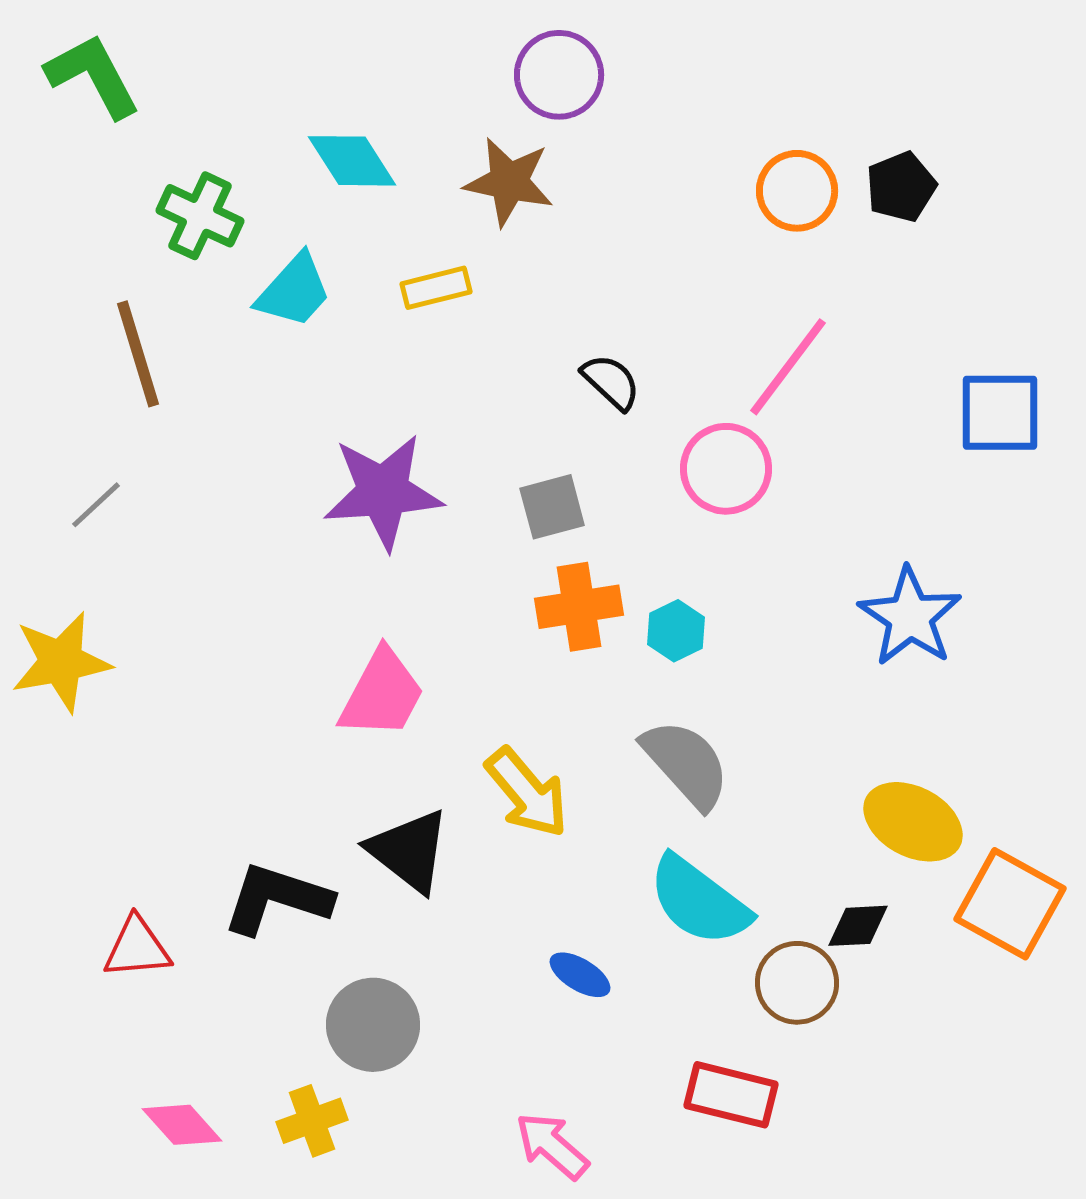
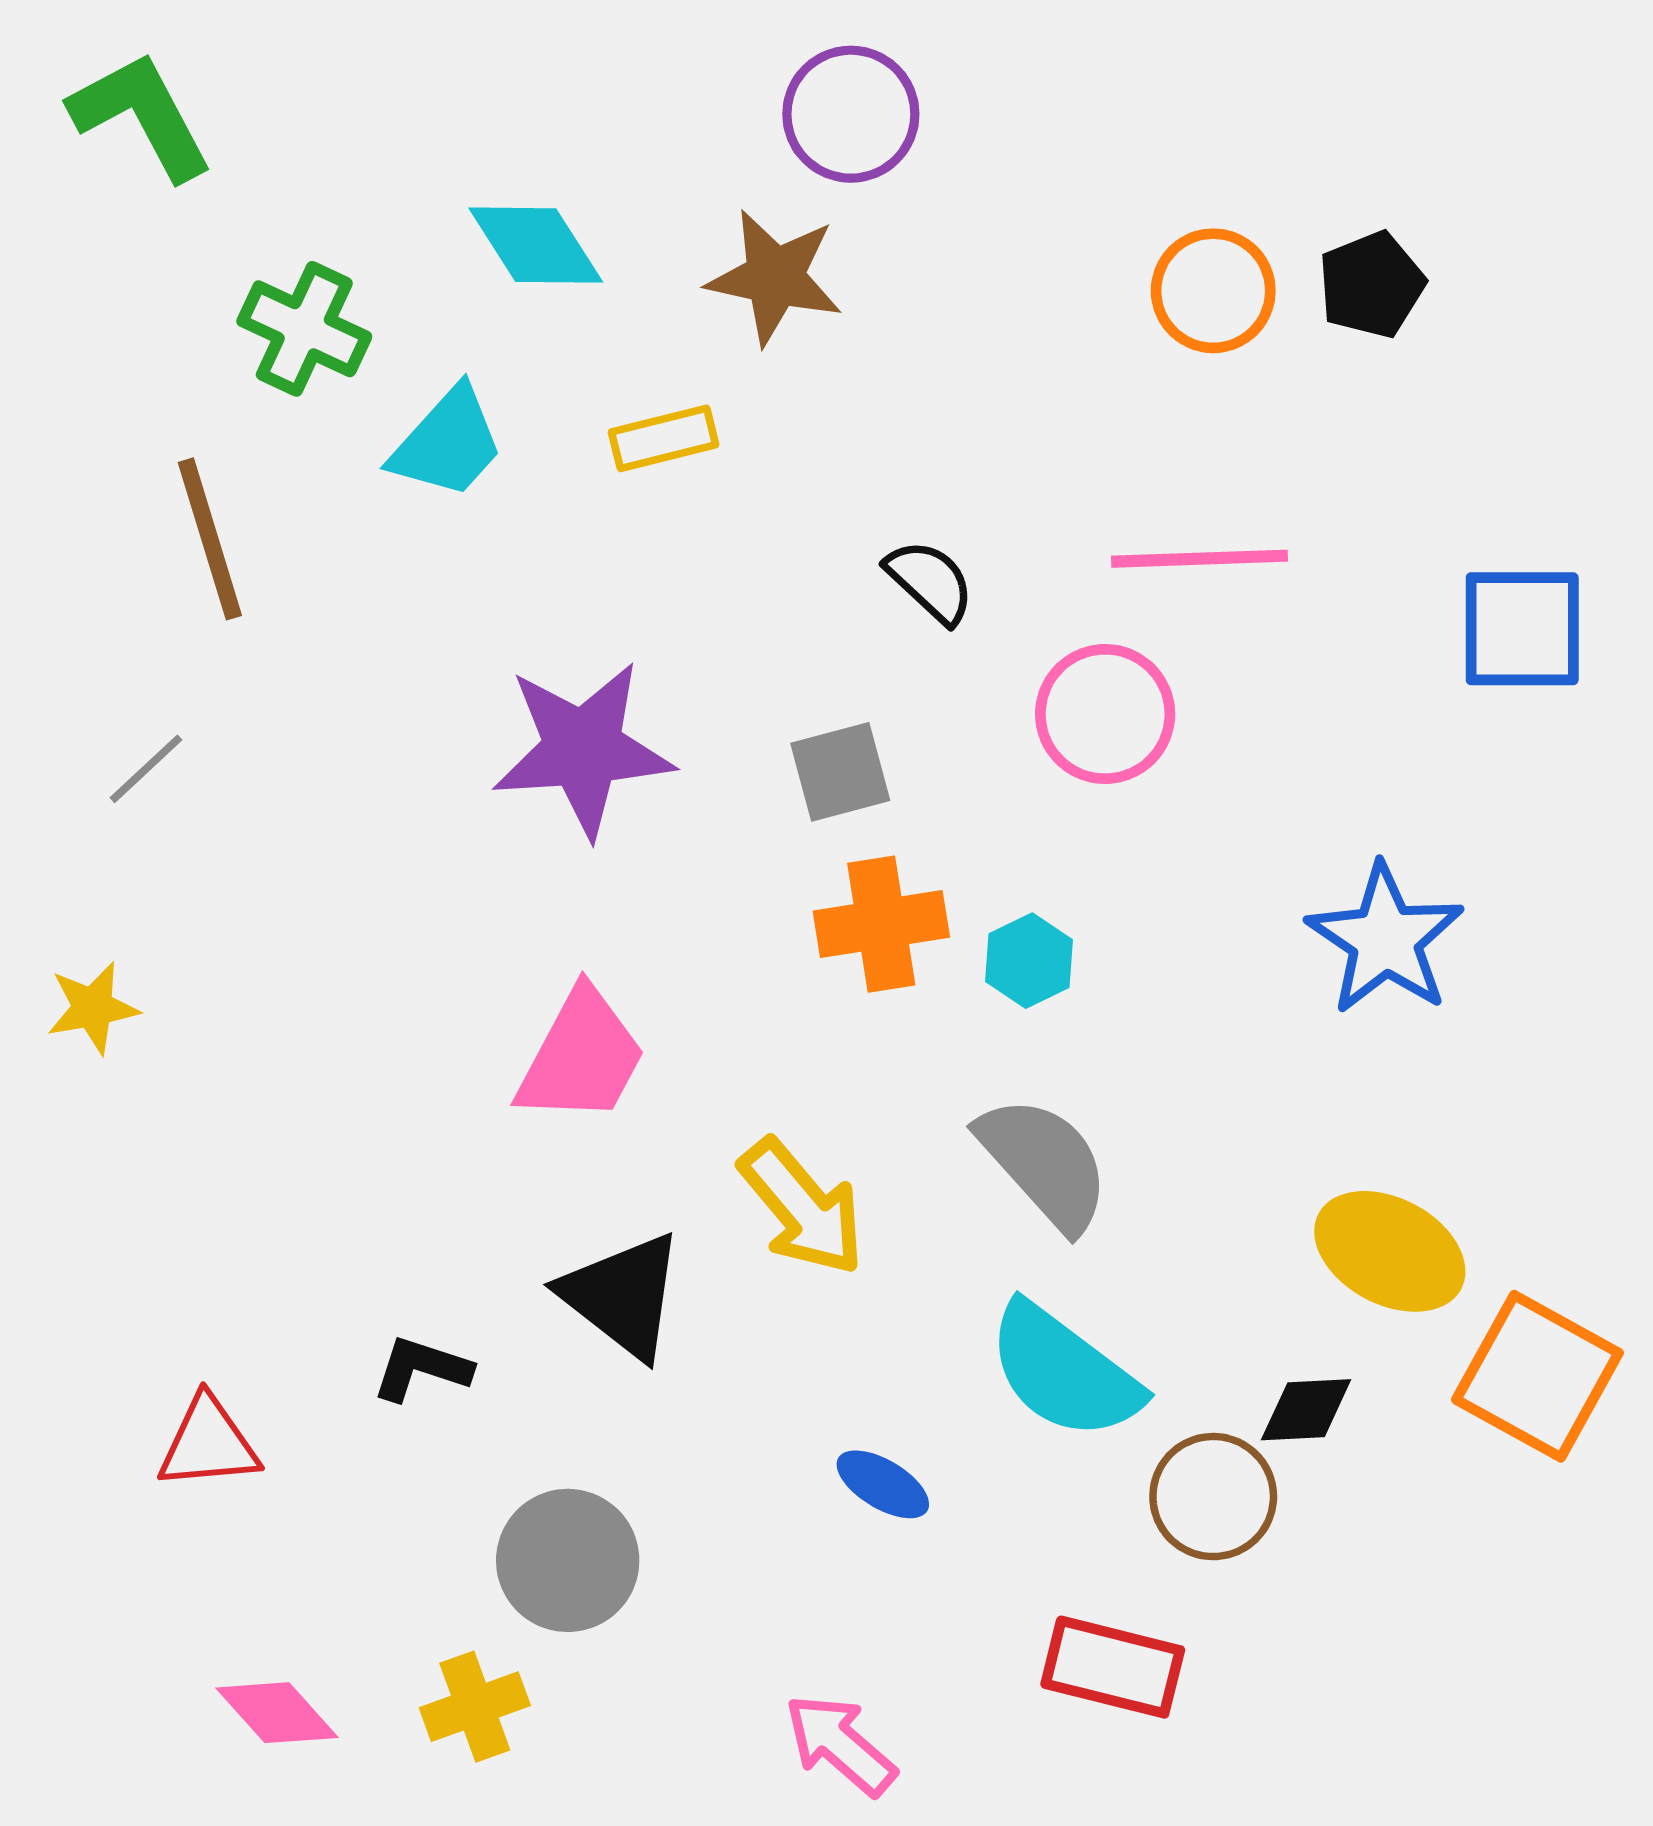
pink line: (788, 367) -> (1199, 559), turned 51
yellow star: (61, 662) -> (93, 1008), size x0.6
black L-shape: (277, 899) -> (422, 1369), size x0.6

